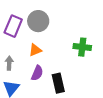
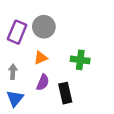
green cross: (82, 47) -> (80, 60), moved

